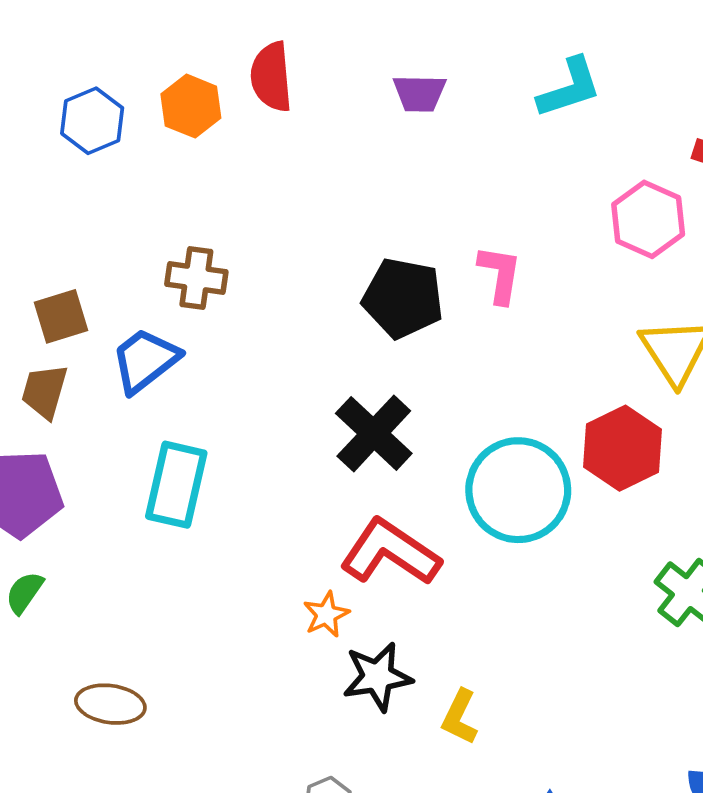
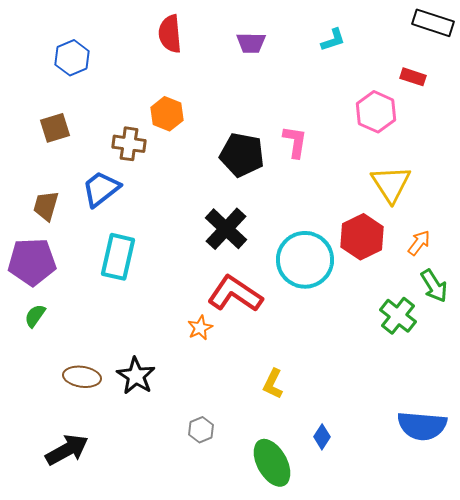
cyan L-shape: (569, 88) -> (333, 40), size x0.7
orange hexagon: (191, 106) -> (167, 114), moved
brown square: (61, 316) -> (55, 128), moved
black star: (377, 677) -> (136, 376), moved, turned -30

